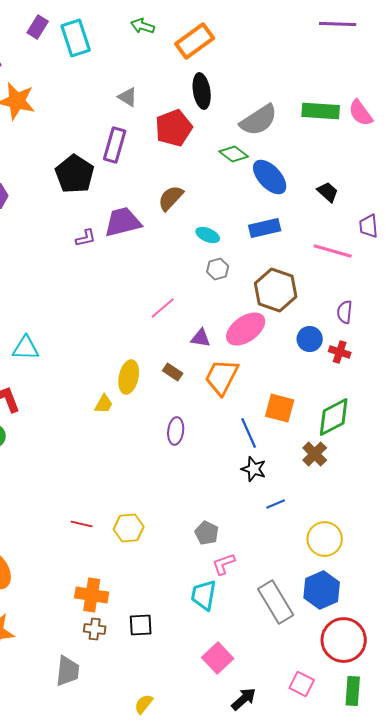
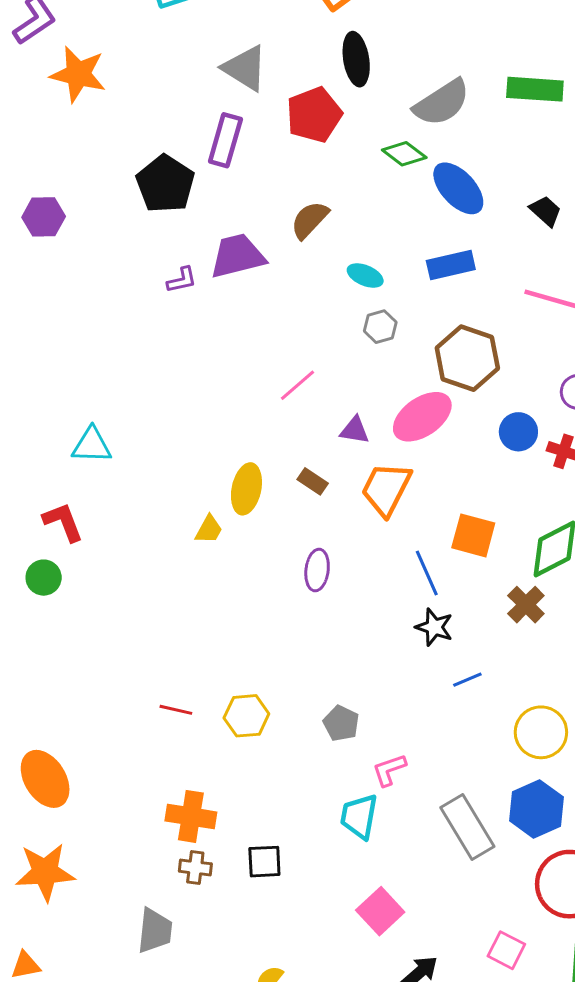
gray triangle: (128, 97) -> (245, 68), size x1.6
gray pentagon: (207, 533) -> (341, 723), moved

